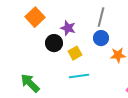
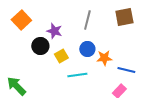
blue circle: (101, 38) -> (87, 49), moved
cyan line: (79, 76) -> (77, 75), moved

